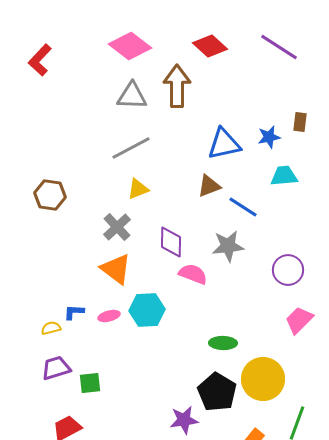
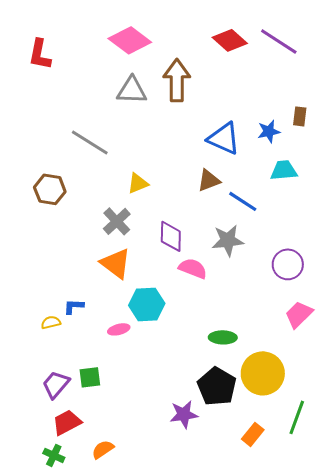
red diamond: (210, 46) -> (230, 40), moved
red L-shape: (40, 60) -> (40, 54), turned -32
blue triangle: (224, 144) -> (224, 138), turned 36
gray line: (131, 148) -> (90, 142), moved, turned 60
pink ellipse: (109, 316) -> (119, 329), moved
purple trapezoid: (56, 368) -> (56, 384), moved, turned -32

